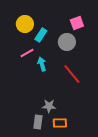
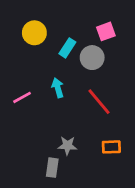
cyan rectangle: (41, 35) -> (67, 48), moved
pink line: (27, 53) -> (22, 97), moved
orange rectangle: (60, 123) -> (111, 147), moved

